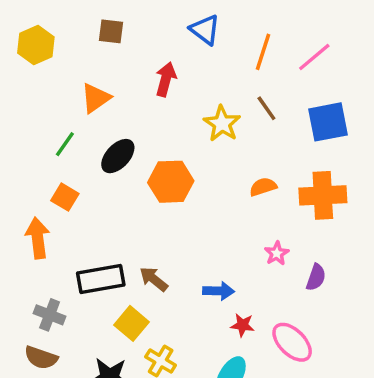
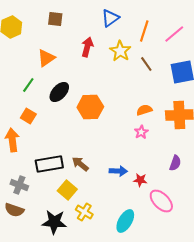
blue triangle: (205, 30) -> (110, 18), turned 48
yellow star: (222, 124) -> (120, 51), moved
pink star: (277, 253) -> (141, 132), moved
red star: (243, 325) -> (140, 180), moved

